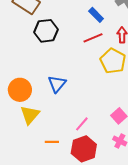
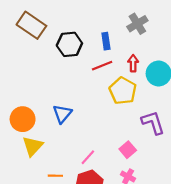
blue rectangle: (96, 15) -> (106, 41), turned 35
black hexagon: (46, 31) -> (69, 44), moved

